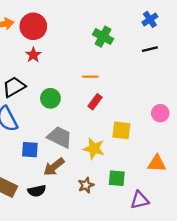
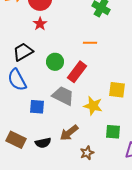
red rectangle: (95, 102) -> (77, 72), moved, size x1.5
brown arrow: (54, 167) -> (69, 133), moved
brown star: (86, 185) -> (87, 153), moved

